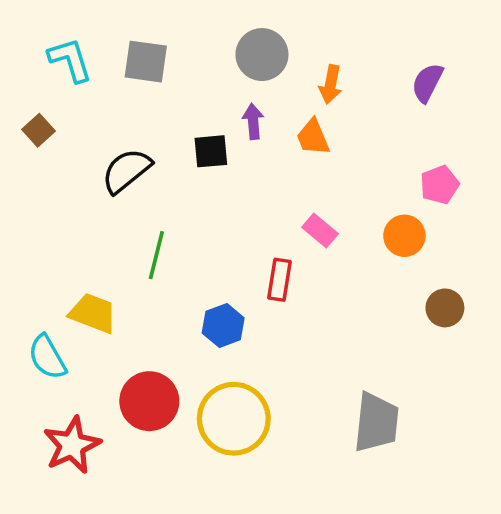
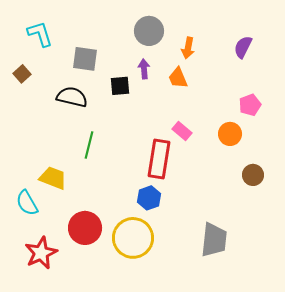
gray square: (146, 62) -> (85, 59), moved
black semicircle: (126, 171) -> (72, 97), turned 52
red rectangle: (280, 280) -> (159, 159), size x1.6
blue hexagon: (223, 326) -> (149, 198), moved

